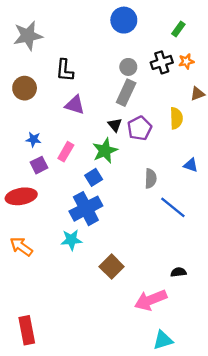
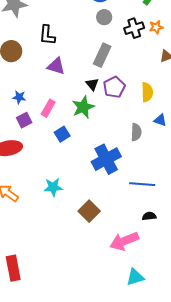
gray circle: (128, 67) -> (104, 17), moved
yellow semicircle: (176, 118) -> (147, 92), moved
blue square: (94, 177) -> (62, 134), moved
gray semicircle: (151, 178) -> (136, 132), moved
blue line: (173, 207) -> (142, 184), moved, turned -35
blue cross: (86, 209) -> (106, 159), moved

